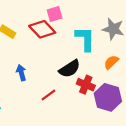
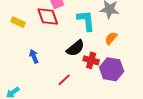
red diamond: (42, 29) -> (48, 17), turned 30
red line: (48, 95) -> (64, 80), moved

